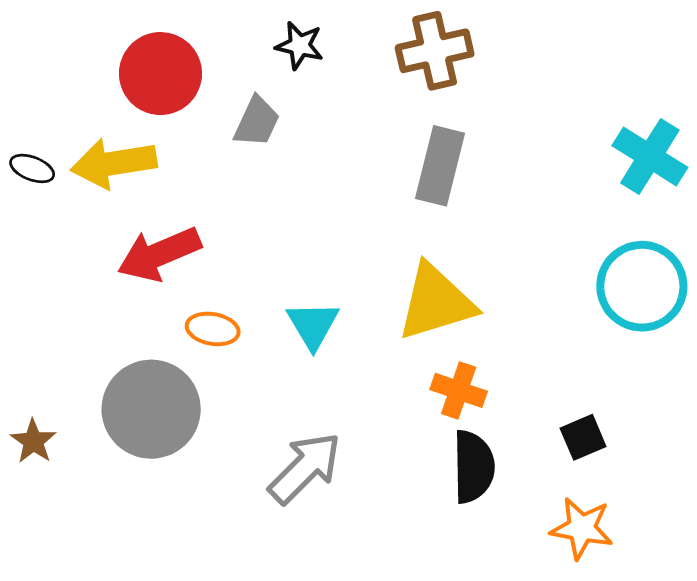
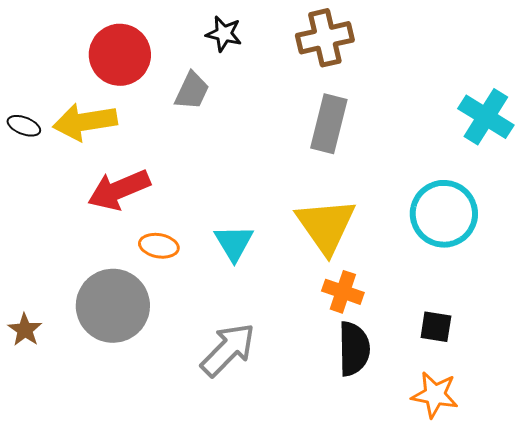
cyan circle: (642, 286) -> (444, 214), moved
yellow triangle: (436, 302) -> (326, 226), turned -48
black square: (583, 437) -> (436, 327), turned 32

